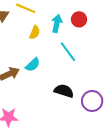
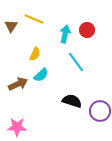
yellow semicircle: (35, 32) -> (35, 54), moved

